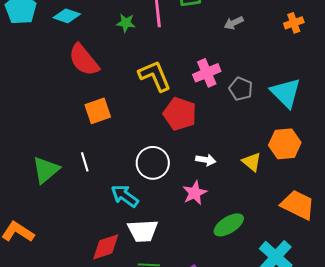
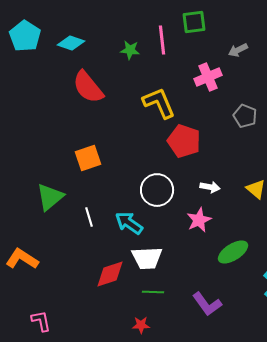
pink cross: (207, 73) -> (208, 77), moved
orange square: (98, 111) -> (88, 158), moved
white line: (85, 162) -> (89, 217), moved

